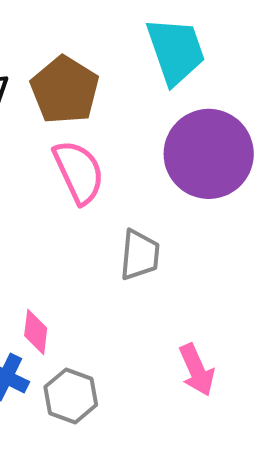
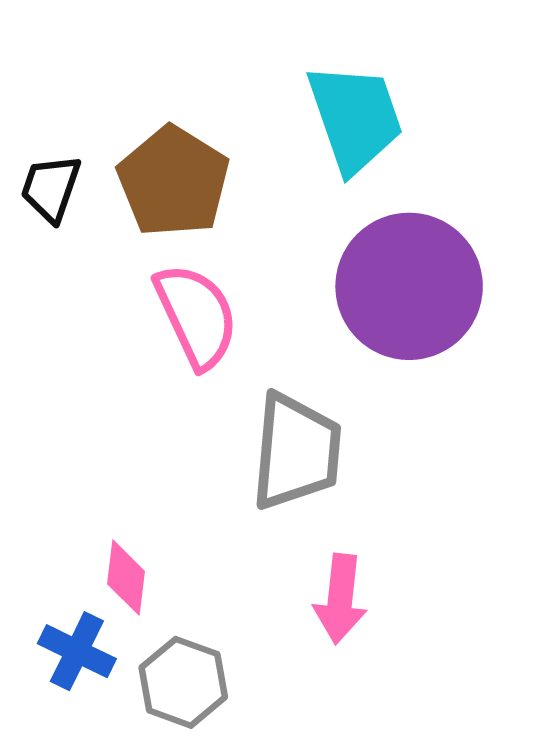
gray trapezoid: (140, 255) -> (296, 452), size x1.4
pink arrow: (197, 370) -> (340, 599), moved, turned 30

